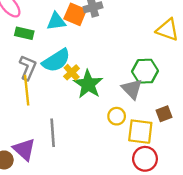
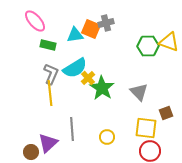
green hexagon: (145, 71) -> (148, 46), moved
yellow circle: (117, 116) -> (107, 137), moved
purple triangle: (24, 149) -> (48, 143), turned 35

